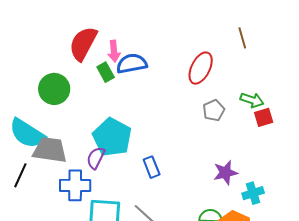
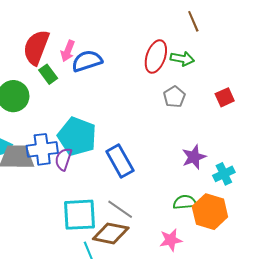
pink arrow: (114, 51) -> (68, 51), turned 35
green rectangle: (106, 72) -> (48, 74), moved
green arrow: (252, 100) -> (182, 59), moved
blue rectangle: (152, 167) -> (120, 161), size x1.5
blue cross: (75, 185) -> (42, 149), moved

